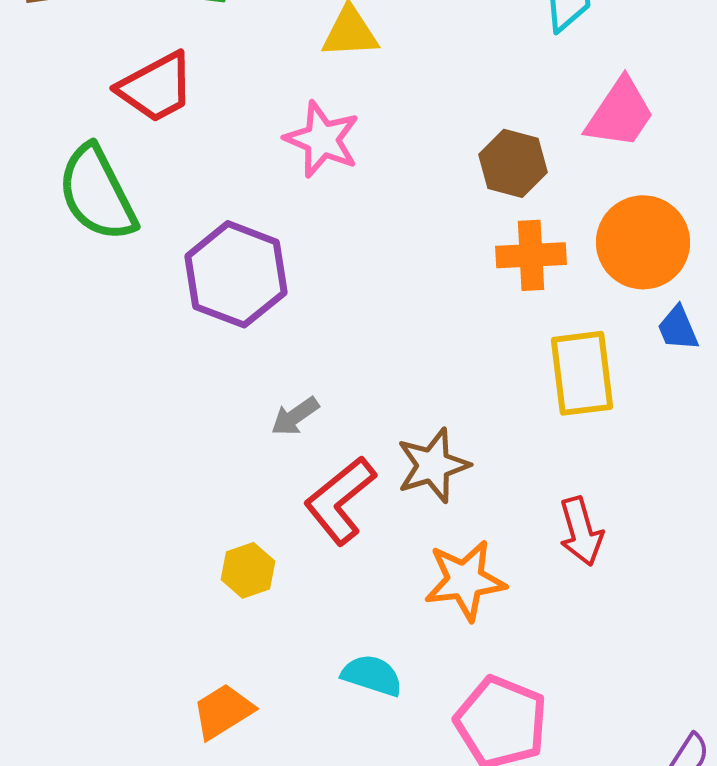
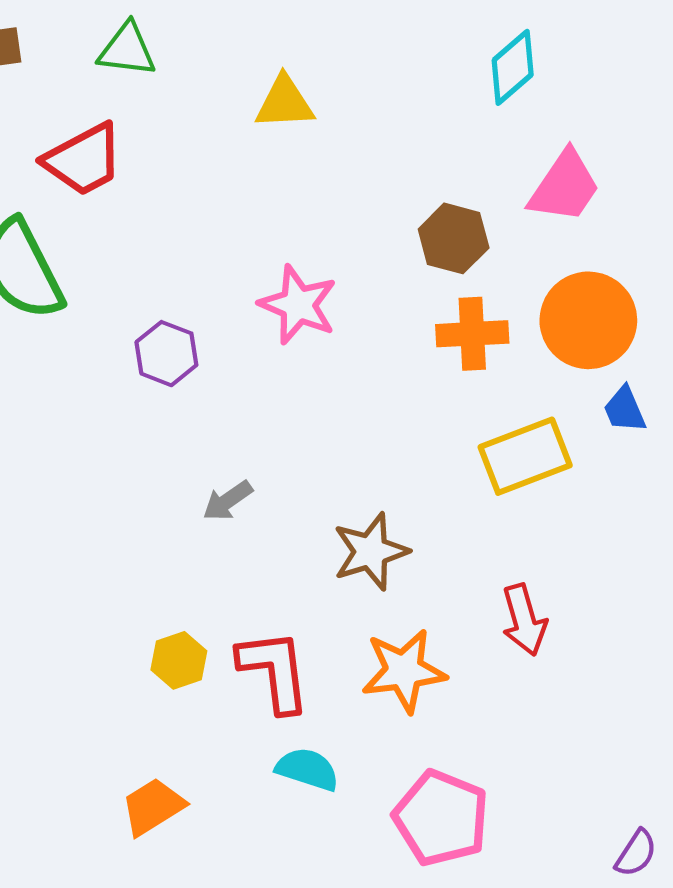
pink star: (322, 139) -> (298, 305), moved
purple hexagon: (236, 274) -> (166, 354), size x0.6
yellow rectangle: (582, 373) -> (525, 456), turned 76
red L-shape: (340, 500) -> (274, 671), moved, turned 122

